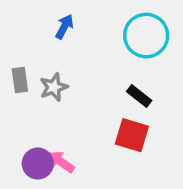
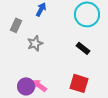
gray rectangle: (20, 80) -> (16, 25), moved, turned 32
red square: (132, 135) -> (79, 83), moved

